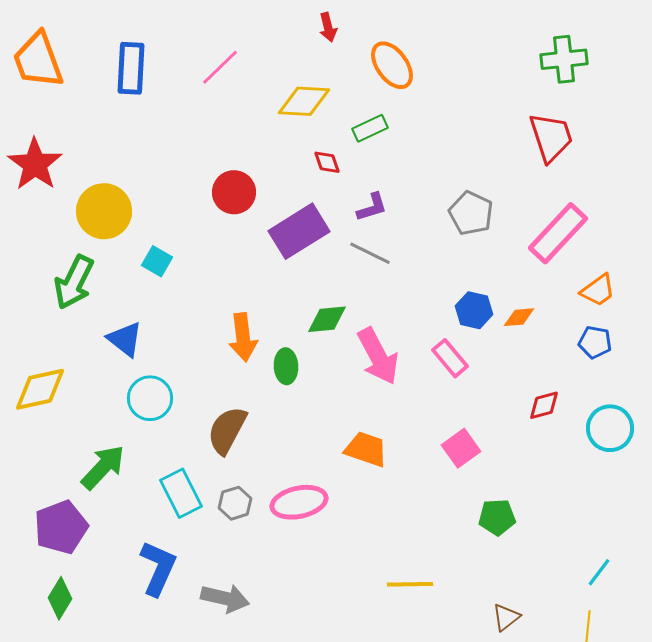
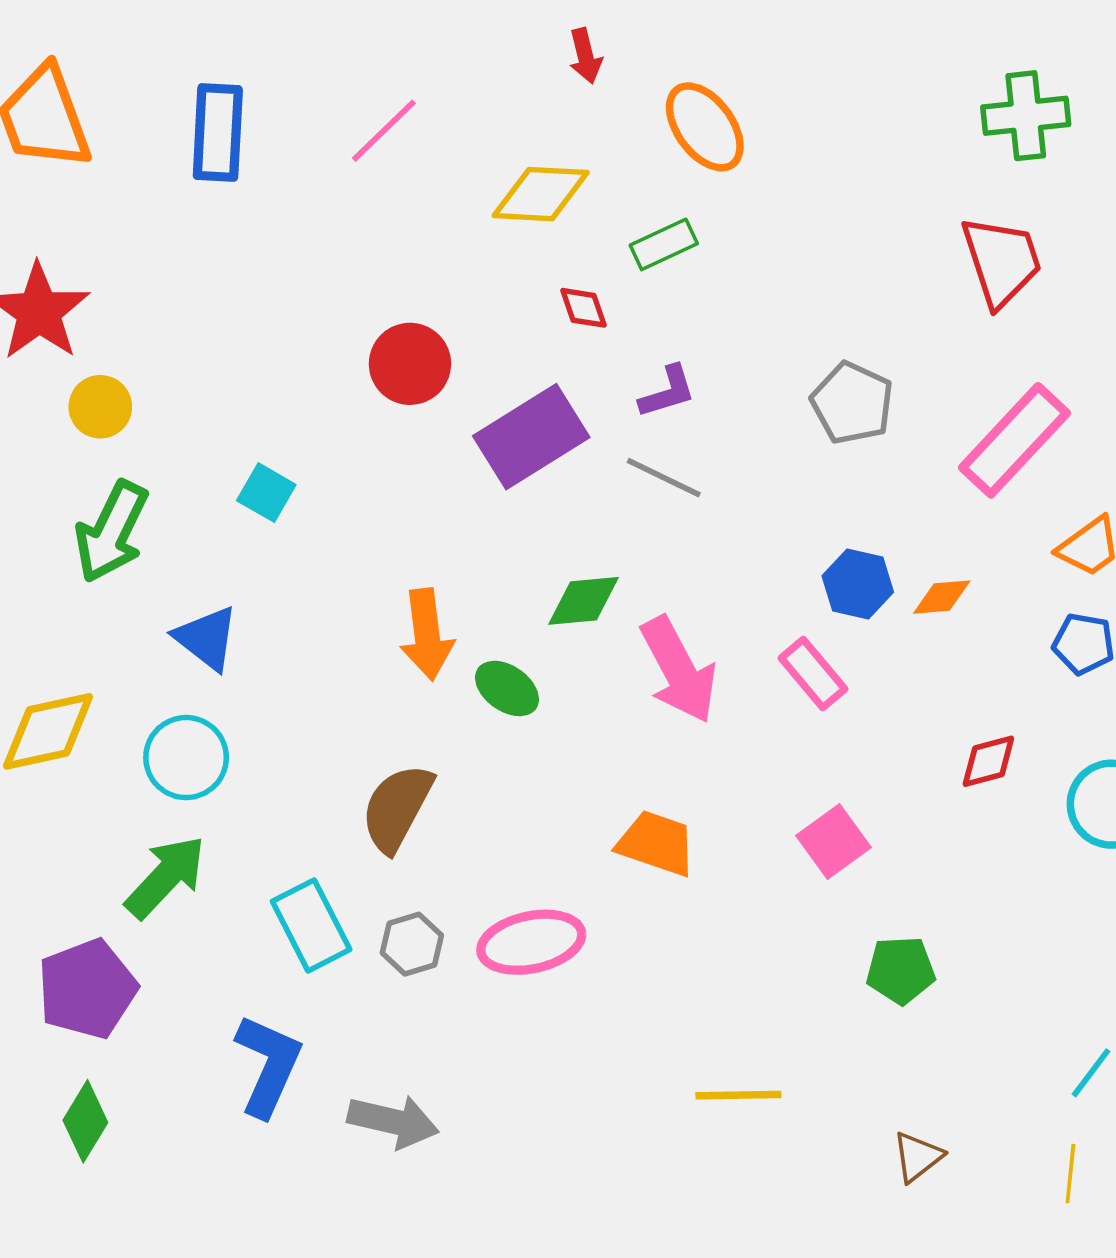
yellow circle: (104, 211) -> (100, 407), moved, size x0.6
green ellipse: (286, 366) -> (507, 688), turned -52
cyan circle: (150, 398) -> (186, 758), moved

